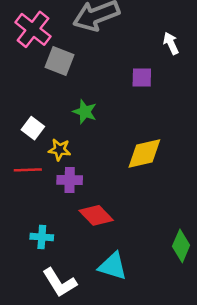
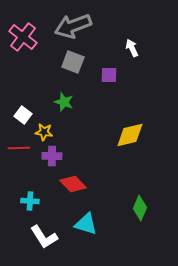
gray square: (60, 61) -> (73, 62), moved
yellow diamond: (144, 153) -> (130, 135), moved

